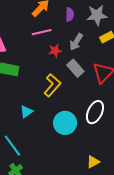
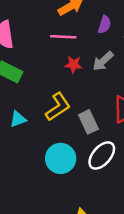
gray rectangle: (75, 68) -> (88, 122), moved
cyan triangle: (26, 112) -> (18, 119), moved

